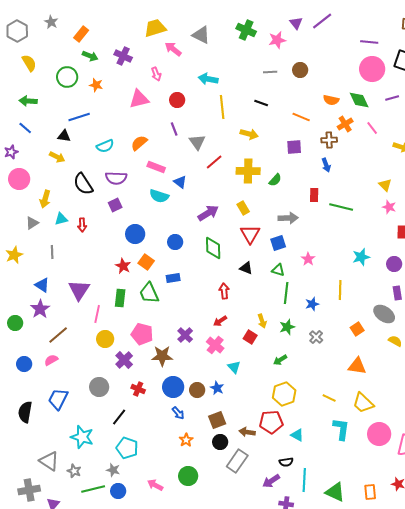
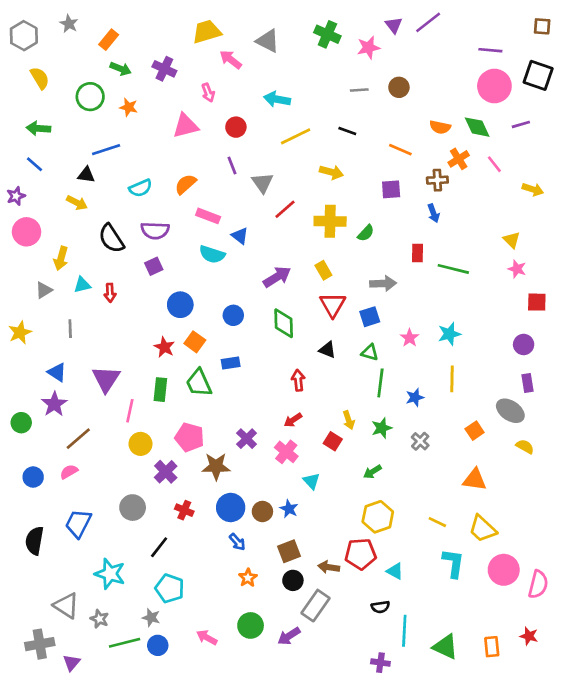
yellow line: (222, 107) -> (296, 136), turned 70
cyan star: (361, 257) -> (449, 334), moved
purple arrow: (271, 481) -> (289, 636), moved

